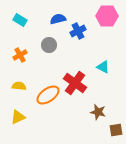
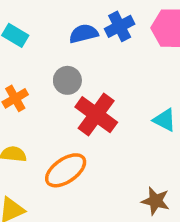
blue cross: (78, 31) -> (120, 26), moved
red cross: (75, 83) -> (96, 115), moved

